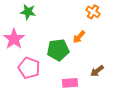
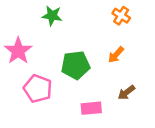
green star: (28, 12) -> (52, 16), moved
orange arrow: (79, 37) -> (116, 55), moved

